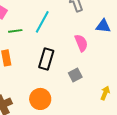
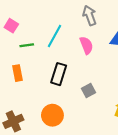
pink semicircle: (81, 43) -> (86, 45), moved

